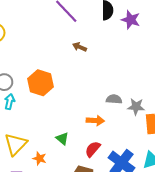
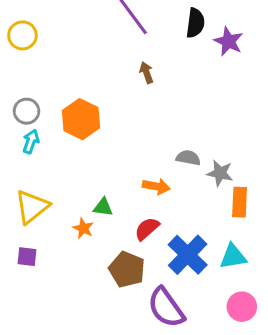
brown arrow: (80, 47) -> (146, 73), turned 40
green triangle: (62, 139) -> (103, 207), turned -40
orange star: (39, 158) -> (83, 228), moved

